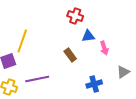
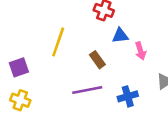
yellow line: (22, 41) -> (58, 42), moved
purple line: (37, 79) -> (87, 90), moved

